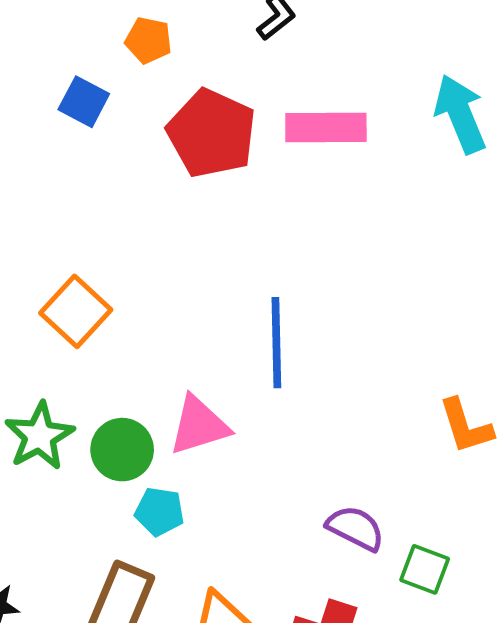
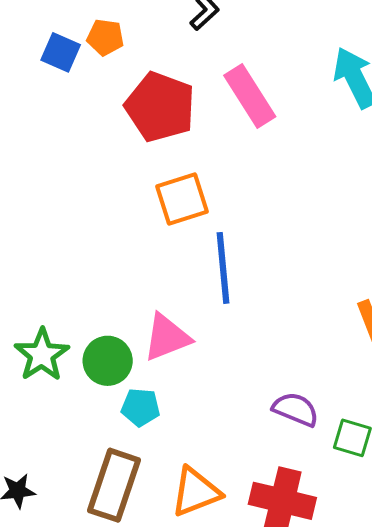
blue square: (84, 102) -> (61, 52), moved
pink rectangle: (326, 128) -> (250, 96), turned 62
orange square: (76, 311) -> (182, 199), moved, turned 34

